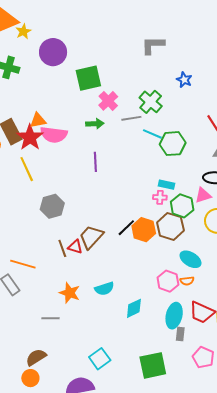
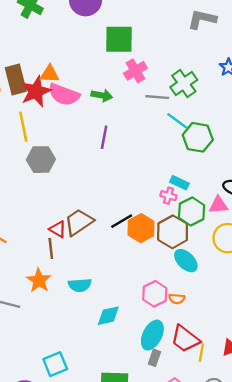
green arrow: (95, 124) -> (102, 95), moved
gray hexagon: (52, 206) -> (41, 160), moved
brown line: (62, 248) -> (51, 249), moved
cyan ellipse: (191, 259) -> (186, 261), moved

